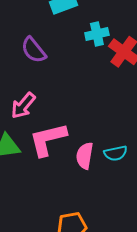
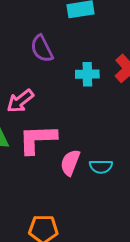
cyan cross: (97, 34) -> (87, 74), moved

